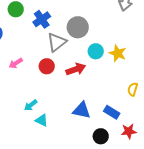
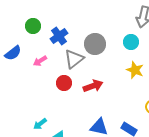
cyan circle: (96, 51) -> (131, 42), moved
pink arrow: (16, 63) -> (40, 61), moved
cyan arrow: (31, 105) -> (40, 124), moved

